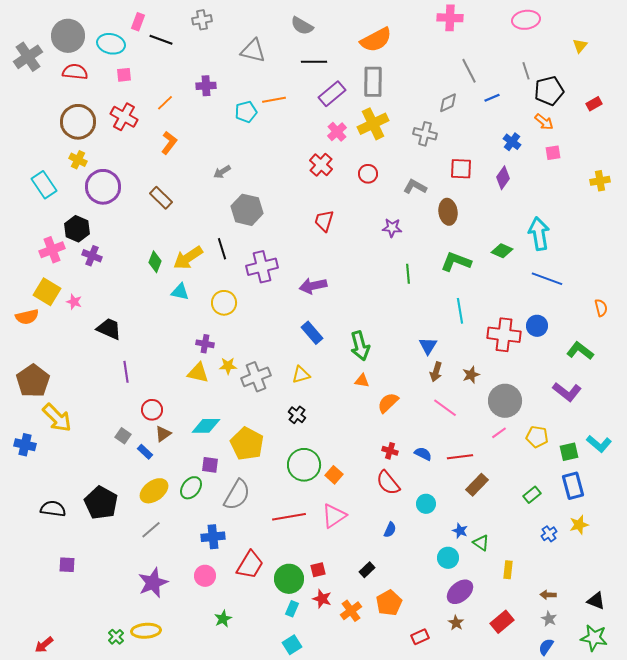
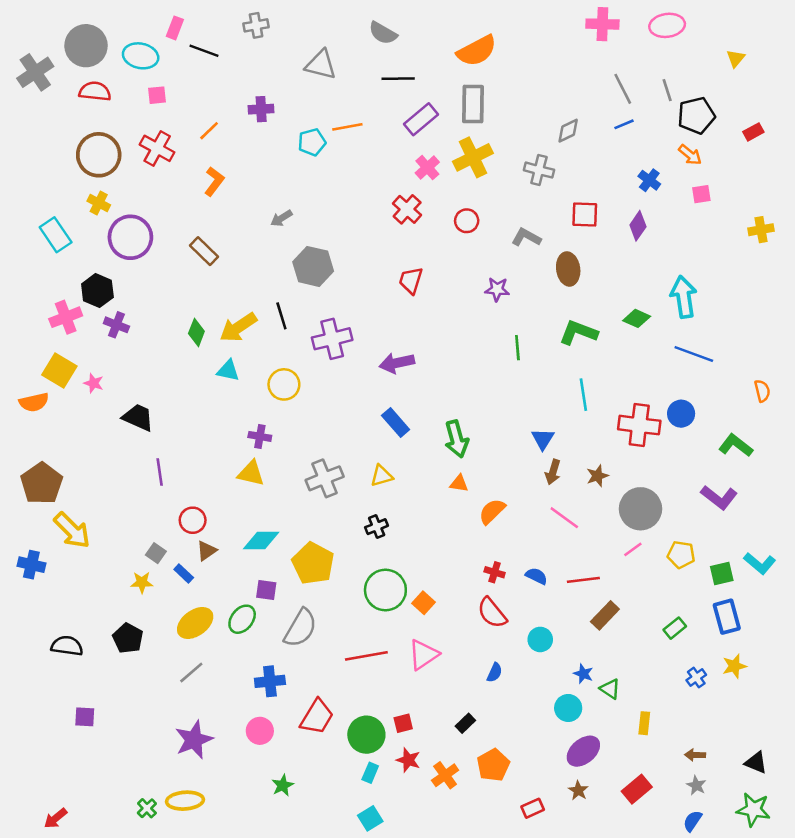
pink cross: (450, 18) -> (602, 24), moved
gray line: (469, 71) -> (623, 89), moved
yellow star: (228, 366) -> (142, 582), moved
black cross: (297, 415) -> (377, 527), turned 30
black pentagon: (101, 503) -> (128, 638), size x0.7

